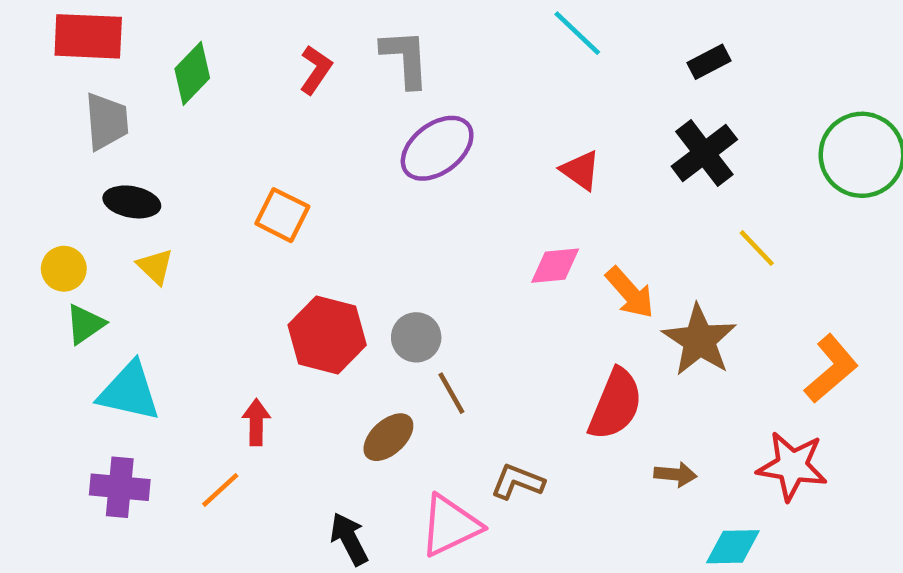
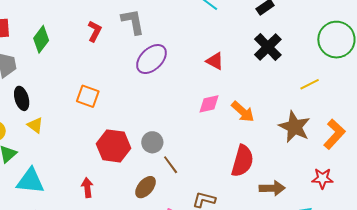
black ellipse: (132, 202) -> (22, 98), turned 70
yellow line: (757, 248) -> (310, 84), moved, turned -66
brown star: (699, 340) -> (295, 127), moved
red star: (792, 466) -> (322, 178), size x0.7
brown arrow: (675, 474) -> (272, 188), size x1.4

